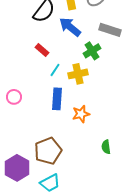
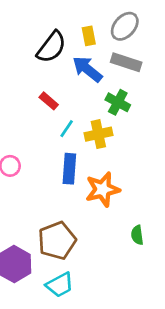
gray rectangle: (110, 30) -> (126, 62), moved
green cross: (92, 51) -> (118, 102), turned -30
orange star: (81, 114) -> (103, 189), size x1.4

